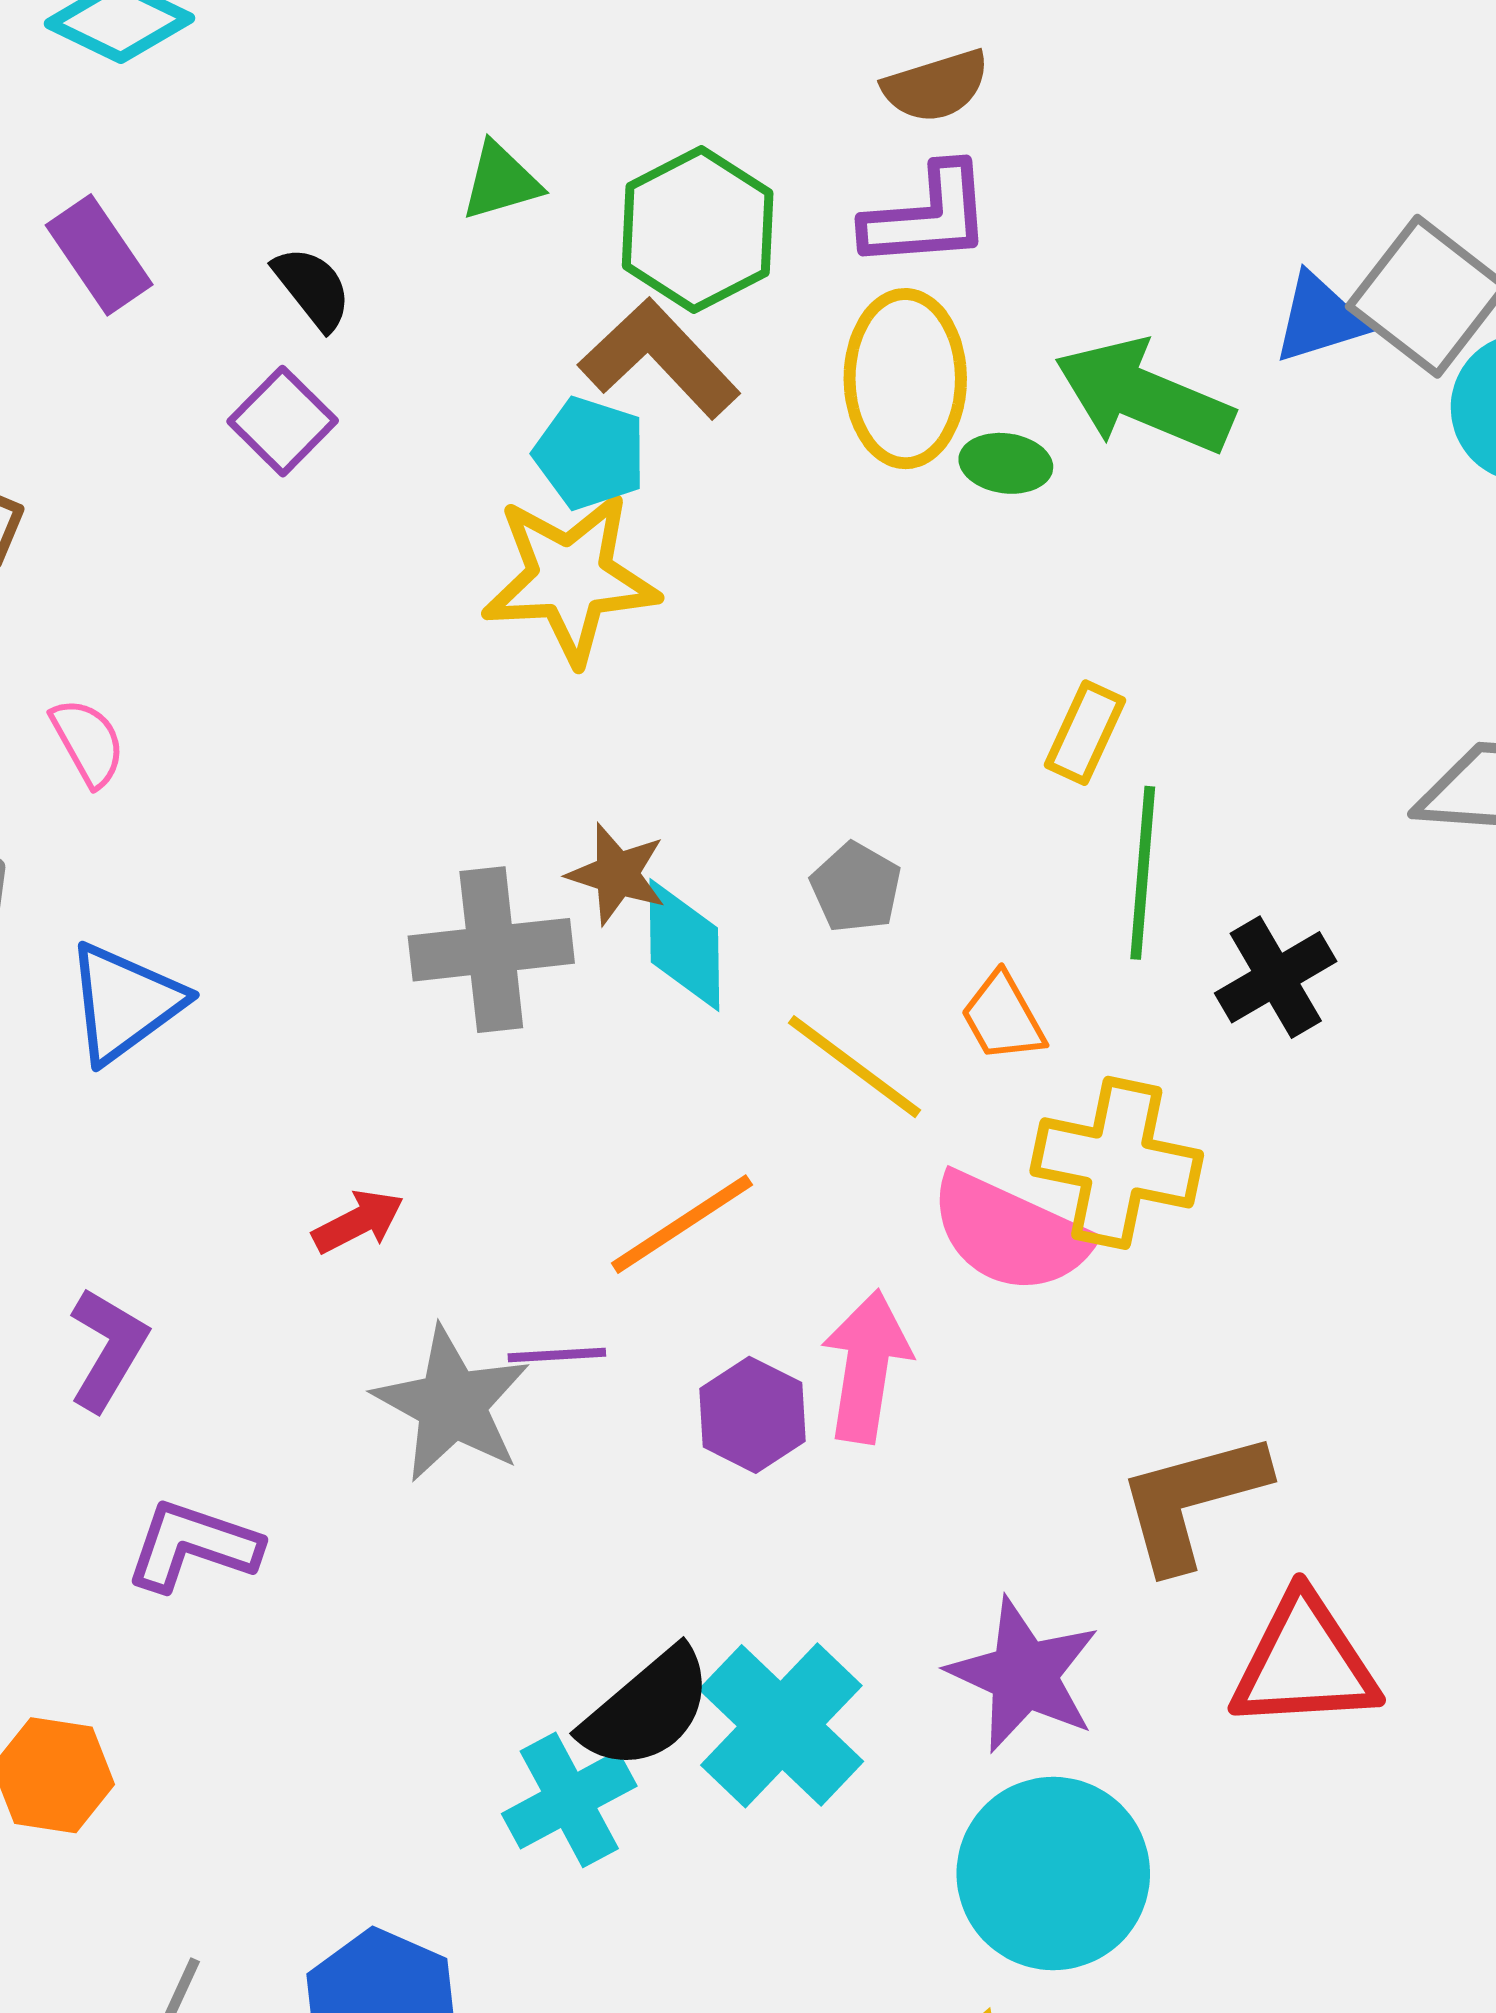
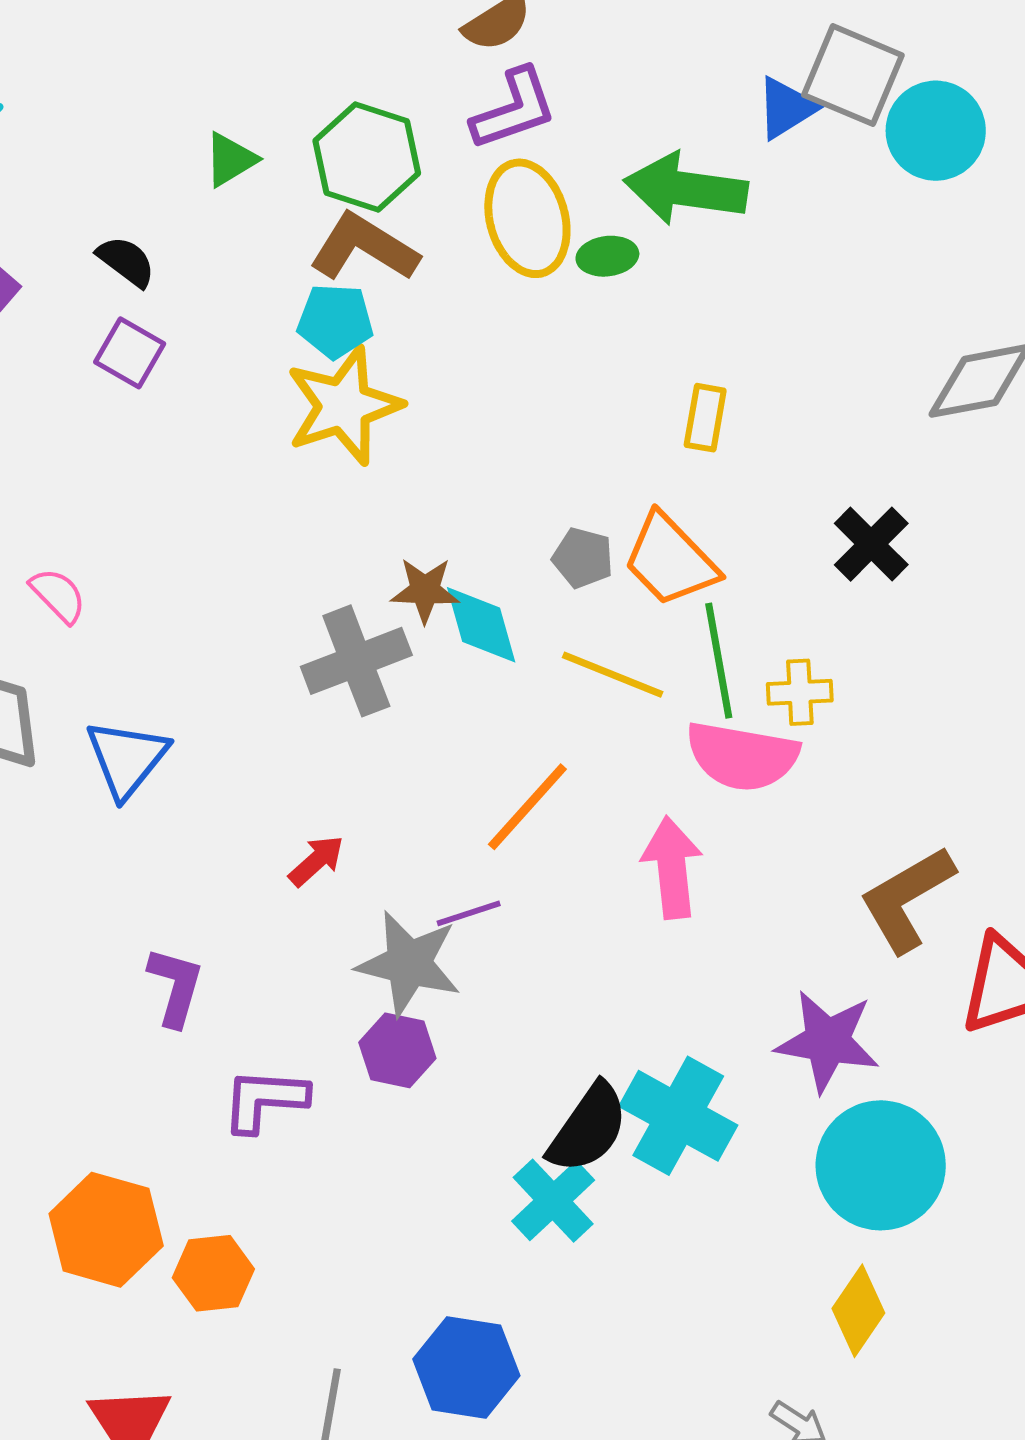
green line: (1143, 873) -> (719, 661), moved
orange trapezoid: (1003, 1017) -> (670, 560), moved, size x1.6
yellow cross: (1117, 1163) -> (800, 692), size x0.6
purple hexagon: (753, 1415) -> (397, 1050), moved

